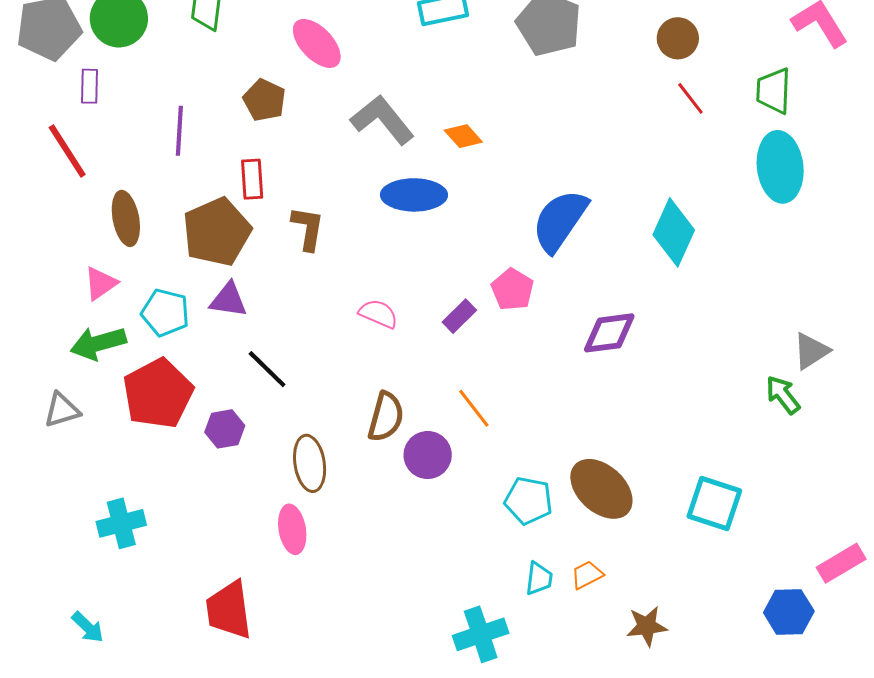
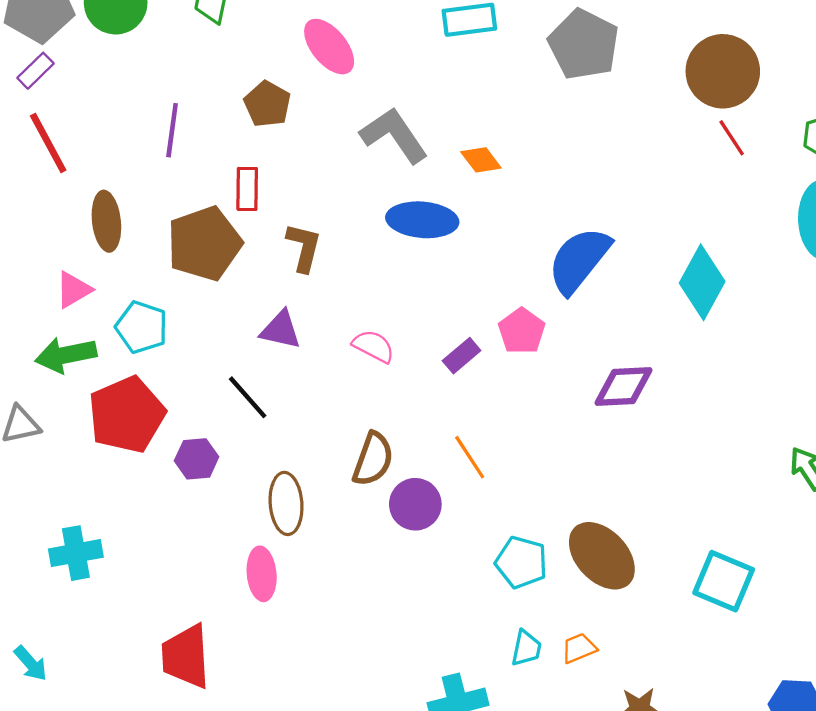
brown circle: (678, 38) -> (723, 71), size x1.6
purple rectangle: (90, 86) -> (35, 71), moved, turned 40
purple triangle: (228, 300) -> (281, 330), moved

